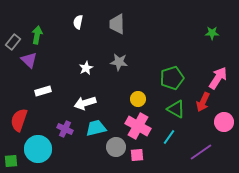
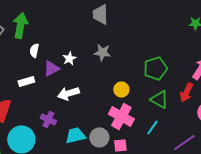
white semicircle: (78, 22) -> (34, 50), moved
green arrow: (37, 35) -> (20, 25), size x1.4
purple triangle: (29, 60) -> (51, 68), moved, turned 48
cyan trapezoid: (96, 128) -> (75, 135), moved

